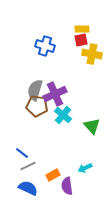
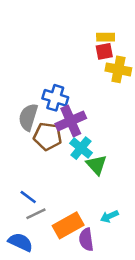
blue cross: (45, 46) -> (55, 98), moved
gray semicircle: (35, 90) -> (28, 117), moved
green triangle: (92, 126) -> (97, 165), moved
orange rectangle: (53, 175) -> (68, 225), size x1.6
blue semicircle: (28, 188) -> (20, 242), moved

